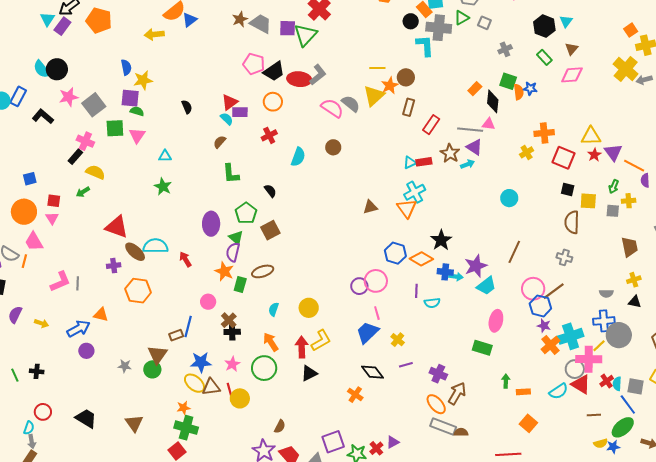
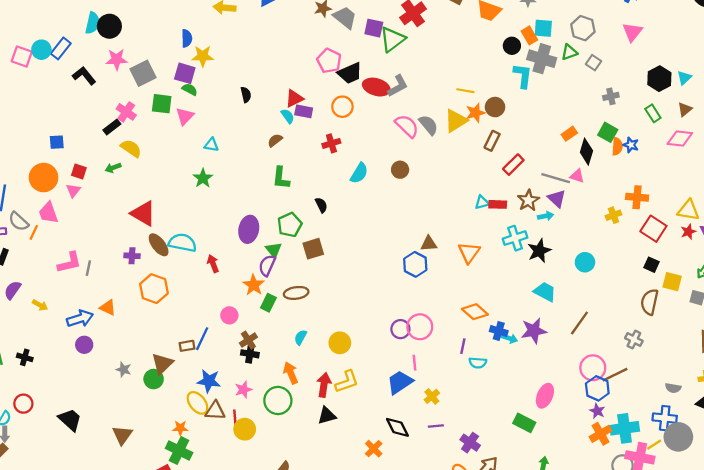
cyan semicircle: (42, 69) -> (93, 23), turned -138
cyan cross: (415, 192) -> (515, 238), moved
black star: (441, 240) -> (539, 251), moved
blue hexagon: (395, 253) -> (415, 264), moved
cyan trapezoid: (486, 286) -> (545, 292), moved, turned -125

